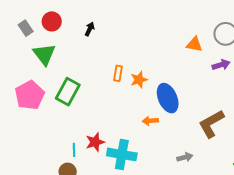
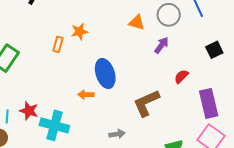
purple arrow: (221, 65) -> (161, 45), turned -42
orange star: (139, 80) -> (79, 32), moved
red star: (95, 142) -> (29, 111), turned 30

